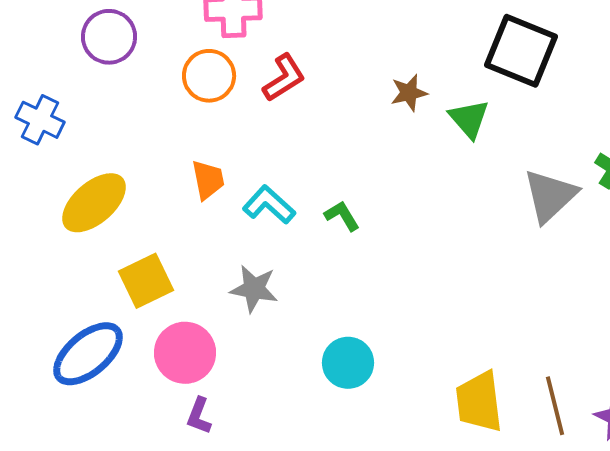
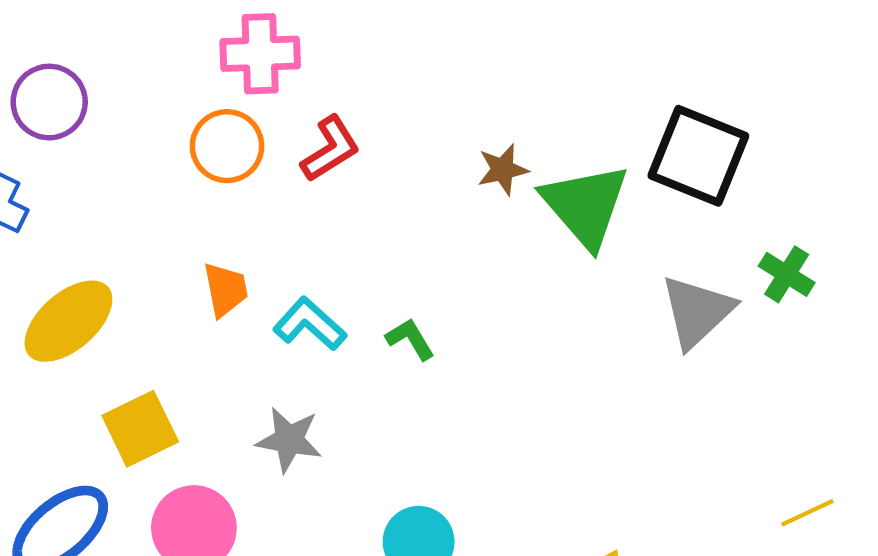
purple circle: (109, 37) -> (49, 102), moved
black square: (521, 51) -> (698, 156), moved
green triangle: (469, 119) -> (585, 205), size x1.6

